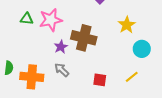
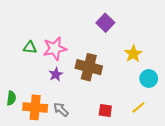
purple star: (61, 47) -> (56, 74), moved
gray arrow: (62, 70) -> (61, 109), moved

